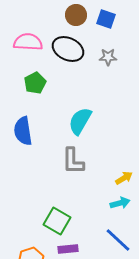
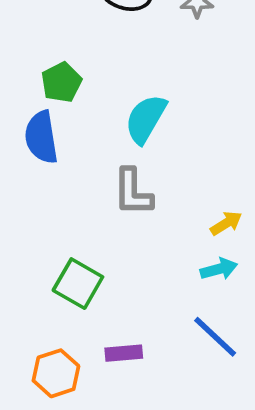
green pentagon: (35, 83) -> (61, 82), moved
green square: (57, 221) -> (78, 284), moved

